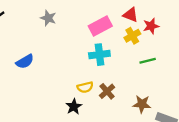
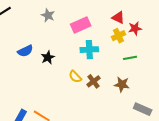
pink rectangle: (100, 26) -> (81, 25), moved
yellow semicircle: (85, 87) -> (75, 77), turned 56
brown star: (142, 104) -> (122, 84), moved
black star: (74, 107) -> (48, 57), moved

